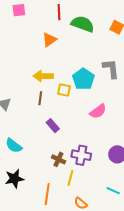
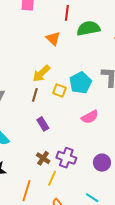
green semicircle: (83, 24) -> (88, 28), turned -40
orange triangle: (49, 40) -> (53, 39), turned -49
yellow arrow: (43, 76) -> (41, 73), turned -54

